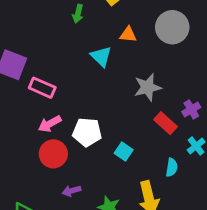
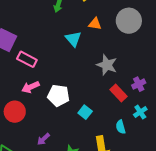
gray star: (148, 87) -> (107, 65), turned 30
red circle: (53, 154) -> (15, 112), moved
cyan semicircle: (172, 167) -> (121, 127), turned 152
purple arrow: (72, 191) -> (43, 139), turned -32

